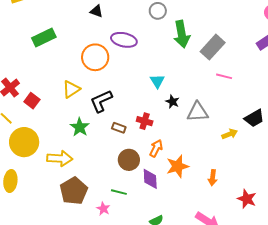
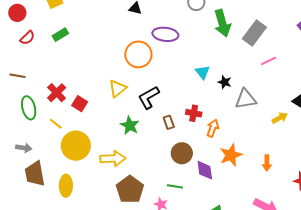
green rectangle: (44, 37) -> (60, 35), moved, size x0.7
pink line: (224, 76) -> (268, 61), turned -35
black star: (172, 102) -> (225, 82), moved
brown rectangle: (119, 128) -> (169, 122), turned 56
orange arrow: (156, 148) -> (213, 128), moved

